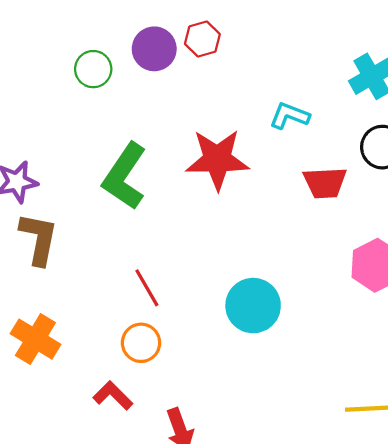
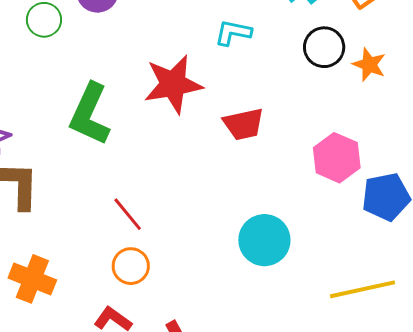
red trapezoid: (325, 183) -> (244, 124), moved
cyan circle: (253, 306) -> (264, 240), moved

